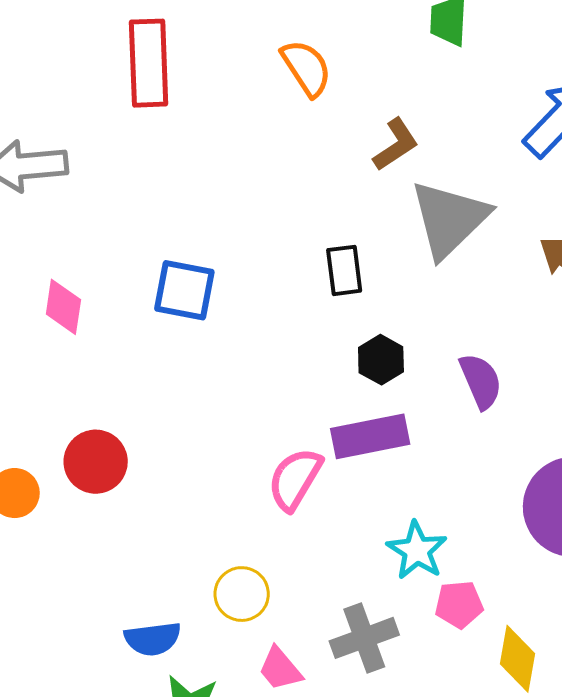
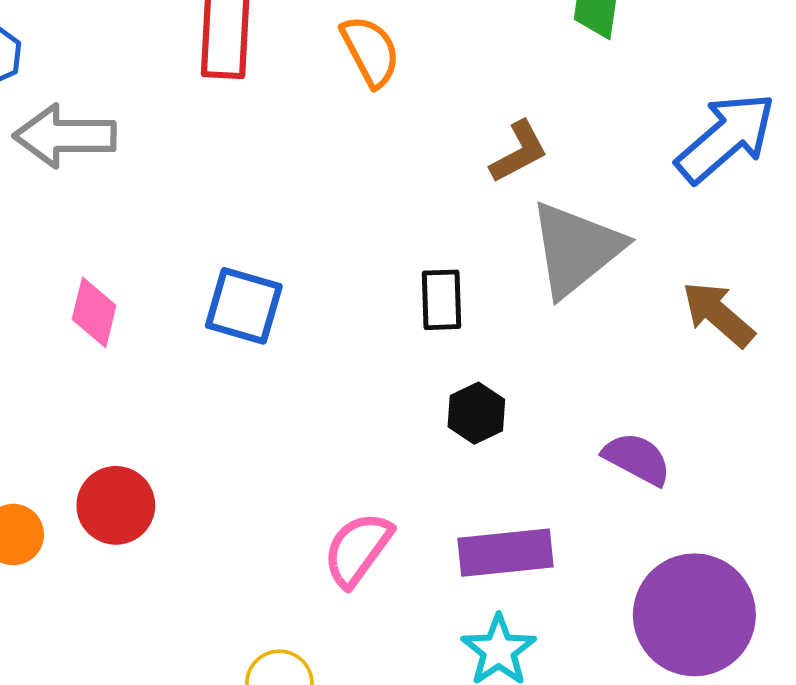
orange semicircle: (306, 68) -> (370, 51), moved
purple semicircle: (481, 381) -> (637, 459), moved, turned -44
purple rectangle: (370, 436) -> (506, 553), moved

